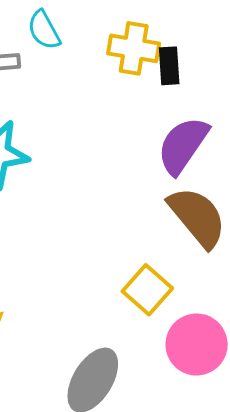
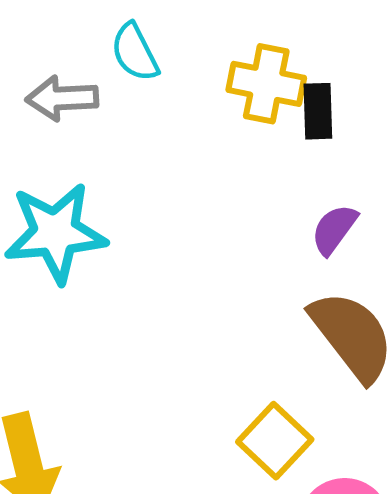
purple semicircle: (183, 145) -> (334, 229), size x0.6

